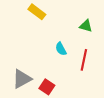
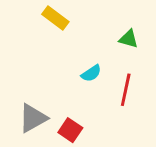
cyan semicircle: (61, 49) -> (91, 73), turned -96

